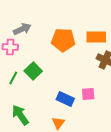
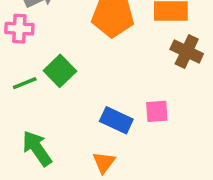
green line: (13, 78) -> (25, 83), turned 40

